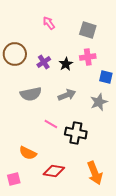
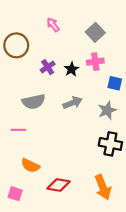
gray square: (88, 30) -> (95, 32), turned 30
brown circle: (15, 54) -> (16, 45), moved
pink line: (51, 124) -> (18, 130), moved, turned -32
black cross: (76, 133) -> (110, 144), moved
pink square: (14, 179) -> (15, 194), turned 32

